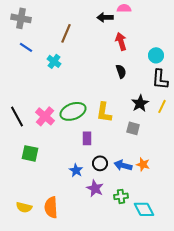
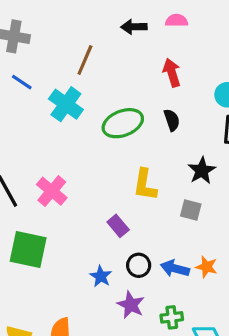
black arrow: (105, 17) -> (134, 27), moved
cyan cross: (54, 61) -> (66, 104), size x1.5
green ellipse: (73, 111) -> (123, 123), moved
purple rectangle: (87, 138) -> (118, 226), turned -40
green square: (30, 153) -> (28, 249), size x1.4

